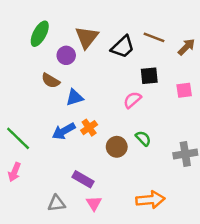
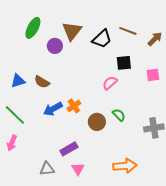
brown semicircle: (51, 81) -> (42, 82), moved
blue triangle: (75, 97) -> (18, 81), moved
purple rectangle: (83, 179) -> (69, 149), turned -60

